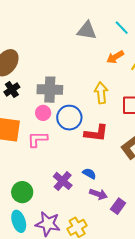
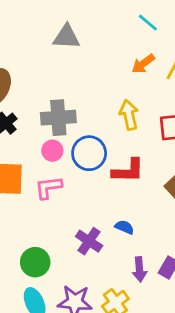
gray triangle: (87, 30) -> (66, 37), moved
purple arrow: (98, 194) -> (140, 269), moved, turned 72

